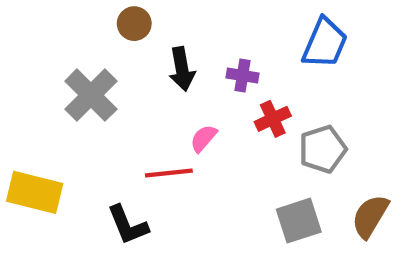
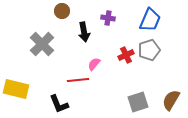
purple cross: (242, 76) -> (108, 18), moved
gray pentagon: (323, 149) -> (149, 50), moved

